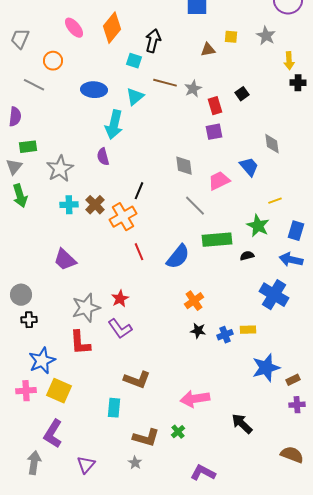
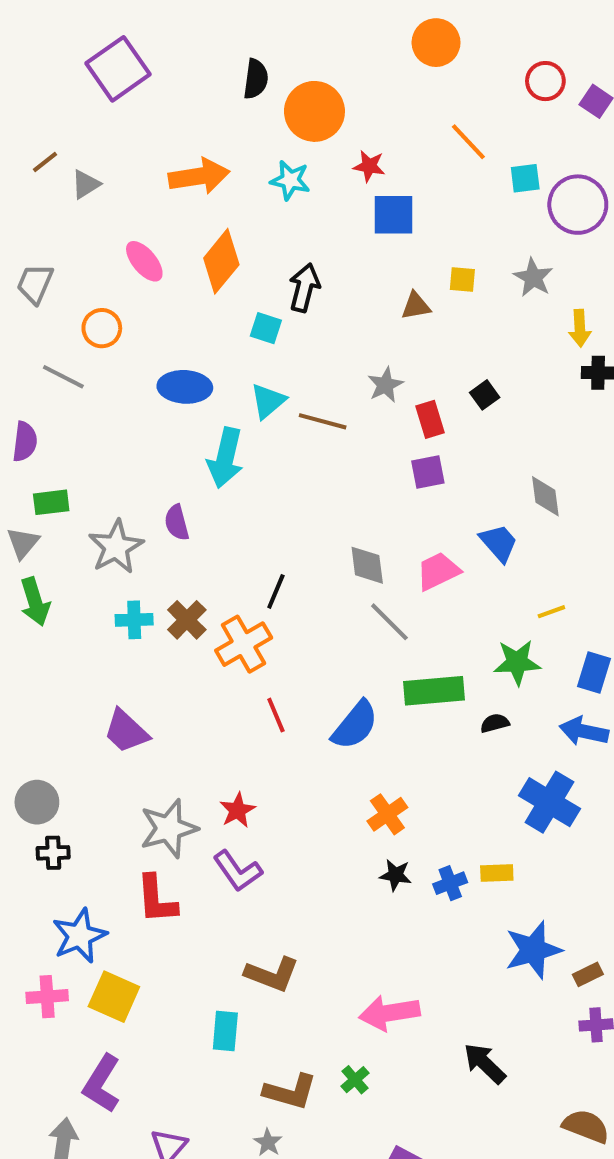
brown line: (165, 83) -> (323, 421), moved
purple semicircle: (103, 157) -> (177, 523), moved
gray diamond: (184, 166) -> (367, 565), moved
green star: (258, 226) -> (517, 662), turned -30

